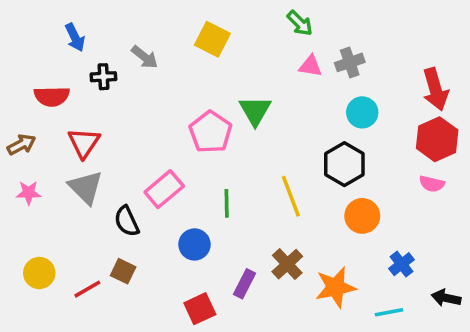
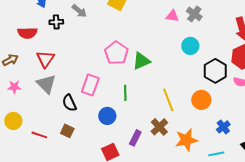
gray cross: (350, 62) -> (194, 14), turned -35
green triangle: (255, 111) -> (141, 61), moved, turned 36
cyan circle: (362, 112) -> (190, 46), moved
black hexagon: (344, 164) -> (215, 71), moved
pink rectangle: (164, 189) -> (90, 85), turned -30
yellow line: (291, 196) -> (168, 100), moved
yellow circle: (39, 273) -> (13, 121), moved
red line: (87, 289) -> (39, 135), moved, turned 49

